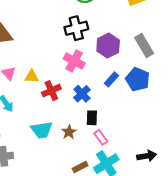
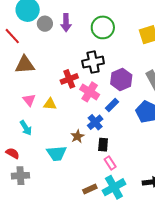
blue rectangle: (111, 79) -> (112, 105), moved
red cross: (51, 91) -> (69, 79), moved
brown star: (69, 132) -> (77, 136), moved

